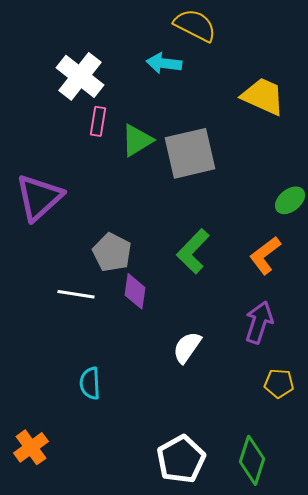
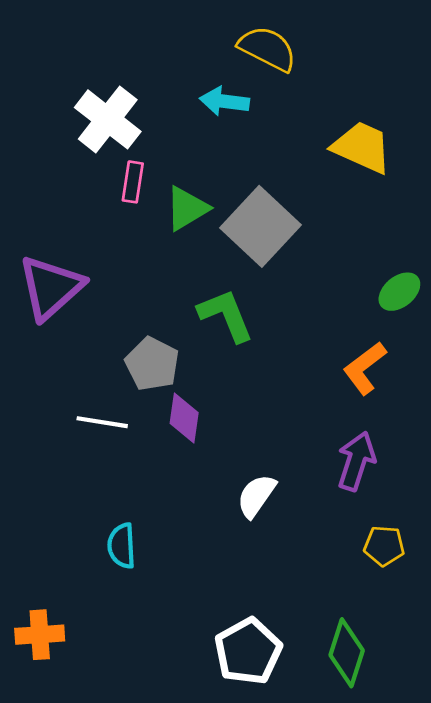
gray square: (190, 153) -> (261, 226), turned -34
green L-shape: (193, 251) -> (226, 315), moved, turned 114
orange cross: (31, 447) -> (40, 635), turned 32

